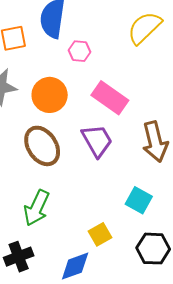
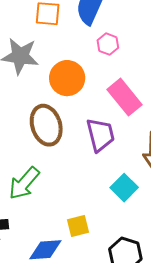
cyan square: (139, 200) -> (124, 188), moved

